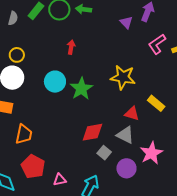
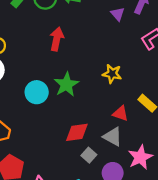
red arrow: (71, 47) -> (57, 39), size x1.5
yellow star: (123, 77) -> (112, 74), size x0.7
cyan circle: (55, 82) -> (37, 92), moved

